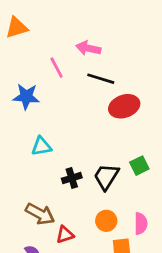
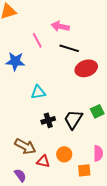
cyan triangle: (41, 146) -> (38, 92), moved
orange circle: (106, 221) -> (64, 154), moved
red triangle: (65, 235) -> (43, 161), turned 32

